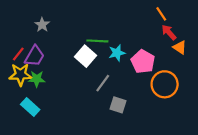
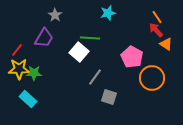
orange line: (161, 14) -> (157, 17), moved
gray star: (42, 25) -> (55, 15), moved
cyan star: (117, 53) -> (108, 13), moved
purple trapezoid: (35, 56) -> (44, 38), moved

